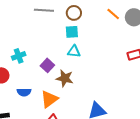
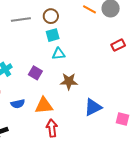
brown star: (65, 78) -> (69, 81), moved
orange triangle: (49, 99) -> (44, 106), turned 42

